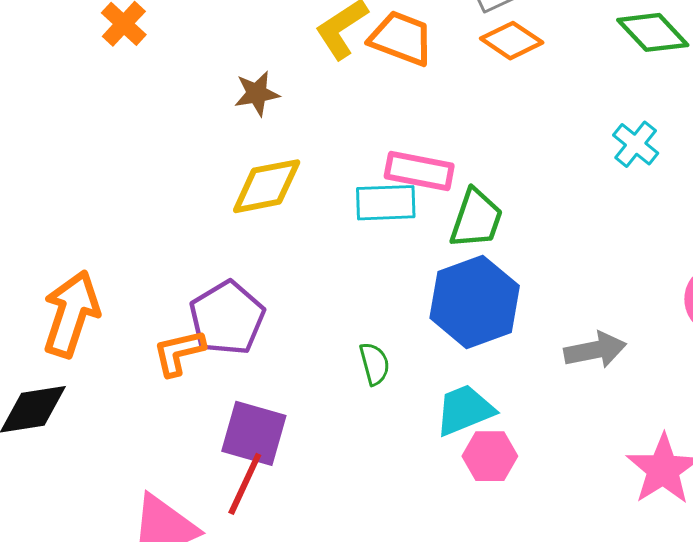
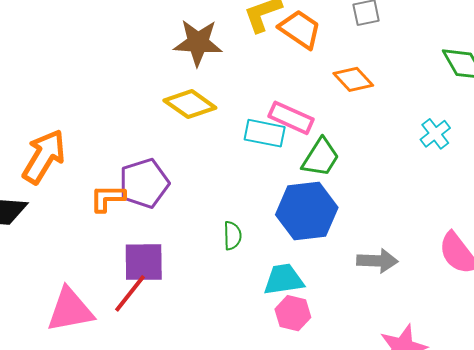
orange diamond: (512, 41) -> (353, 79), moved
brown star: (257, 93) -> (198, 43), size x1.6
yellow diamond: (267, 186) -> (190, 104), turned 33
purple square: (254, 433) -> (144, 262), turned -30

